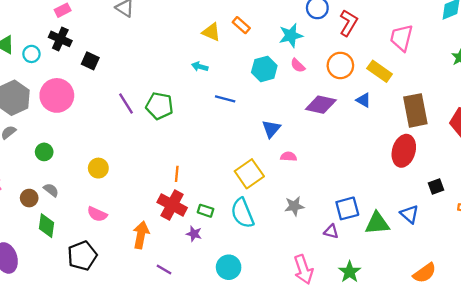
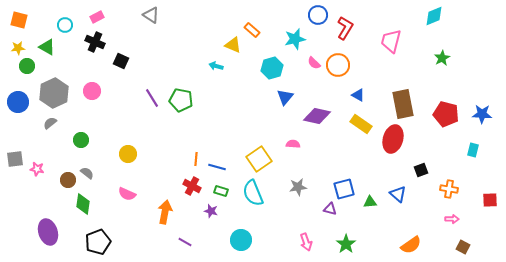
yellow triangle: (211, 32) -> (233, 45), moved
cyan circle: (31, 54) -> (65, 25), moved
pink semicircle: (298, 65) -> (314, 63), moved
yellow rectangle: (380, 71) -> (361, 124), moved
pink circle: (57, 95) -> (92, 91), size x0.6
blue line: (225, 99) -> (217, 167), moved
purple diamond: (321, 105) -> (317, 116), moved
blue triangle: (271, 129) -> (285, 97), moved
red cross: (172, 205) -> (192, 186), size x0.7
green triangle: (377, 223) -> (370, 202), size x0.6
black pentagon: (82, 256) -> (98, 242), moved
pink arrow: (304, 270) -> (306, 242), size x0.7

